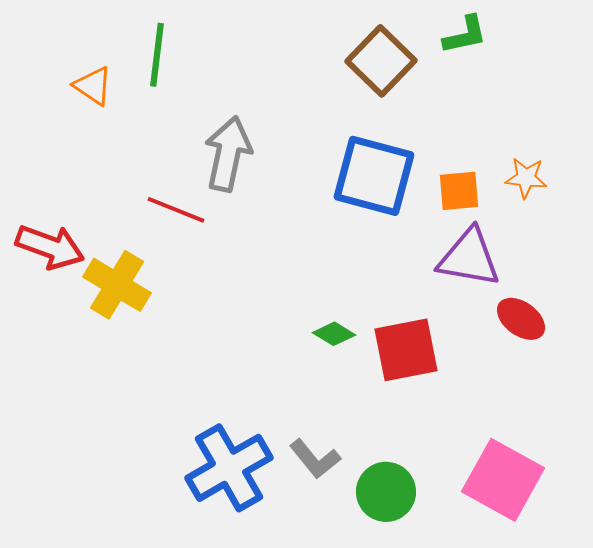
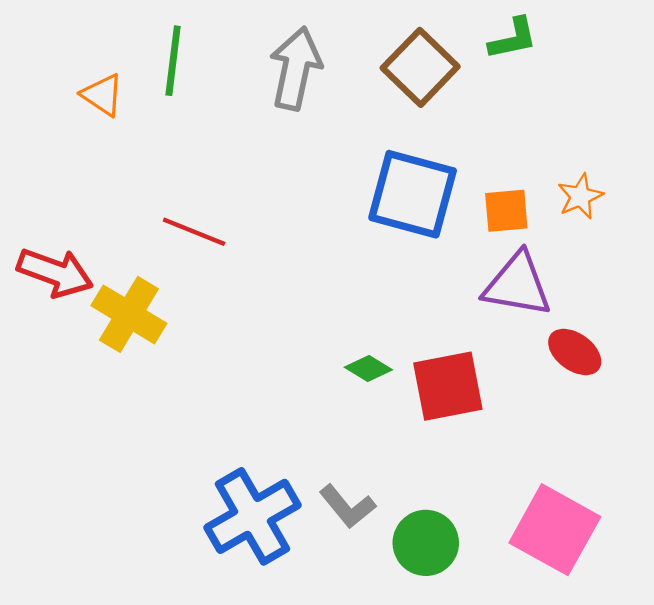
gray arrow: (228, 154) -> (296, 68), moved
orange star: (526, 178) -> (580, 196), turned -30

